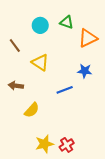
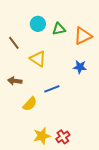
green triangle: (67, 22) -> (59, 29), moved, turned -32
blue line: (65, 90) -> (52, 89), moved

